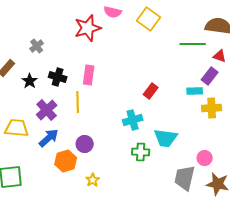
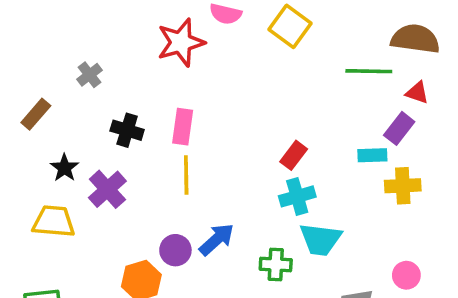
black star: (30, 81) -> (64, 168), moved
yellow line: (78, 102) -> (186, 175), moved
cyan cross: (133, 120) -> (297, 196), moved
blue arrow: (49, 138) -> (217, 239), moved
pink circle: (205, 158) -> (406, 275), moved

